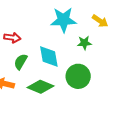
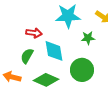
red arrow: (12, 38) -> (34, 33), moved

